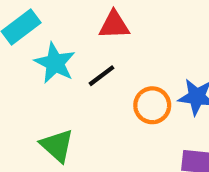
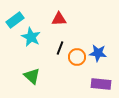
black line: (101, 76) -> (60, 48), moved, turned -32

